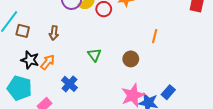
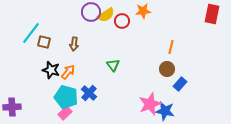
brown circle: (131, 59) -> (167, 69), moved
cyan pentagon: (20, 88) -> (66, 97), moved
blue rectangle: (168, 92) -> (180, 84), moved

